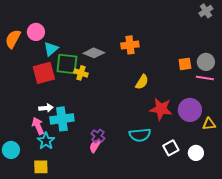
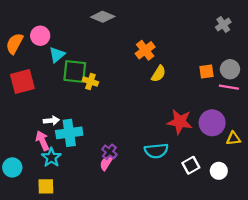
gray cross: (206, 11) -> (223, 25), moved
orange cross: (130, 45) -> (145, 50), turned -30
gray diamond: (94, 53) -> (103, 17), moved
red square: (44, 73) -> (22, 82), moved
yellow semicircle: (142, 82) -> (159, 74), moved

